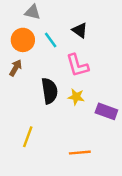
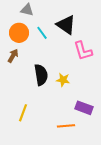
black triangle: (80, 30) -> (66, 25), size x1.5
pink L-shape: (77, 65) -> (83, 51), moved
purple rectangle: (106, 111) -> (84, 108), moved

